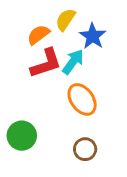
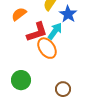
orange semicircle: (38, 35) -> (19, 14), moved
orange ellipse: (82, 99) -> (47, 48), moved

